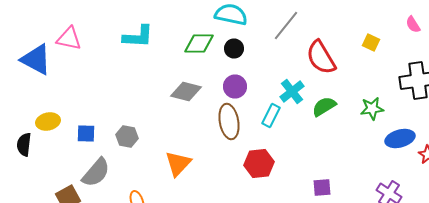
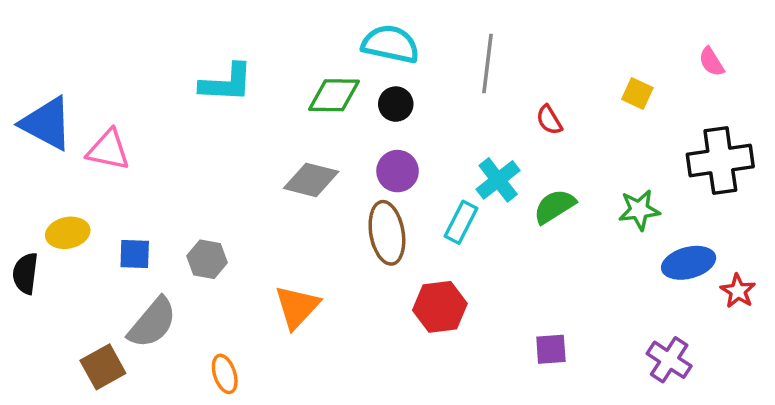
gray line: (286, 26) -> (487, 63), turned -32
pink triangle: (69, 38) -> (108, 150), moved
red semicircle: (321, 58) -> (549, 120), size x0.5

